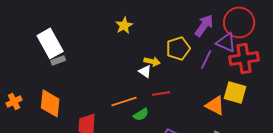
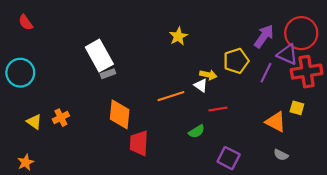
yellow square: (235, 92) -> (297, 108), size x0.6
orange line: (124, 101) -> (171, 96), moved
orange diamond: (50, 103) -> (120, 114), moved

